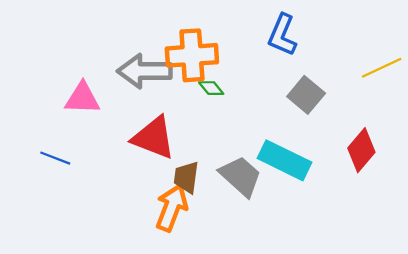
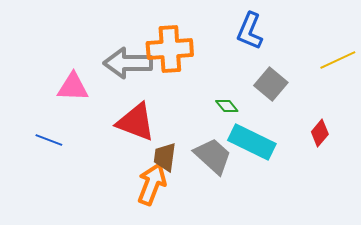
green diamond: (211, 88) -> (227, 106), moved
red diamond: (361, 150) -> (320, 133), size x0.7

